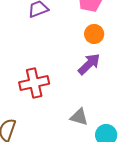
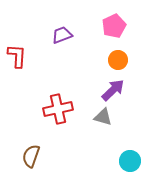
gray triangle: (79, 117) -> (103, 117), moved

